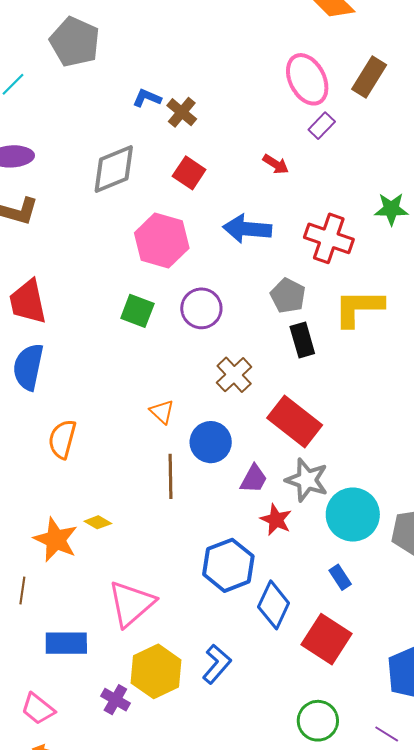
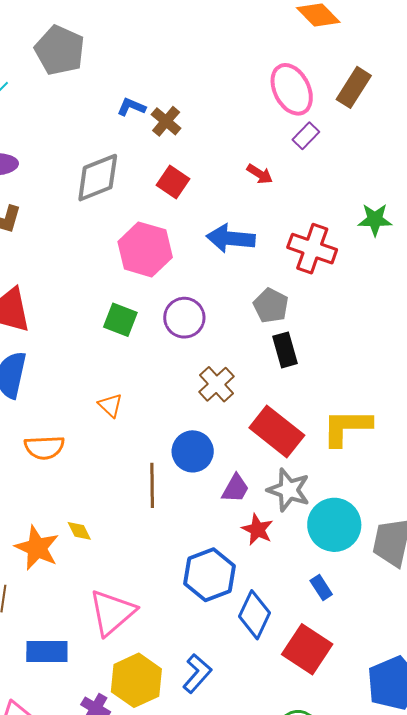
yellow L-shape: (359, 308) -> (347, 427), moved
orange triangle: (162, 412) -> (110, 405), moved
orange semicircle: (62, 439) -> (44, 447), turned -108
yellow diamond: (98, 522) -> (79, 531), turned 32

